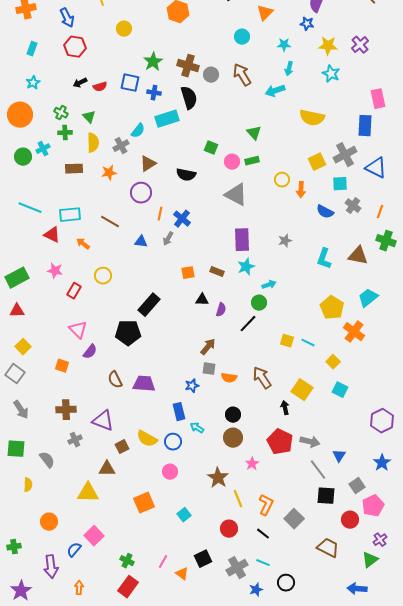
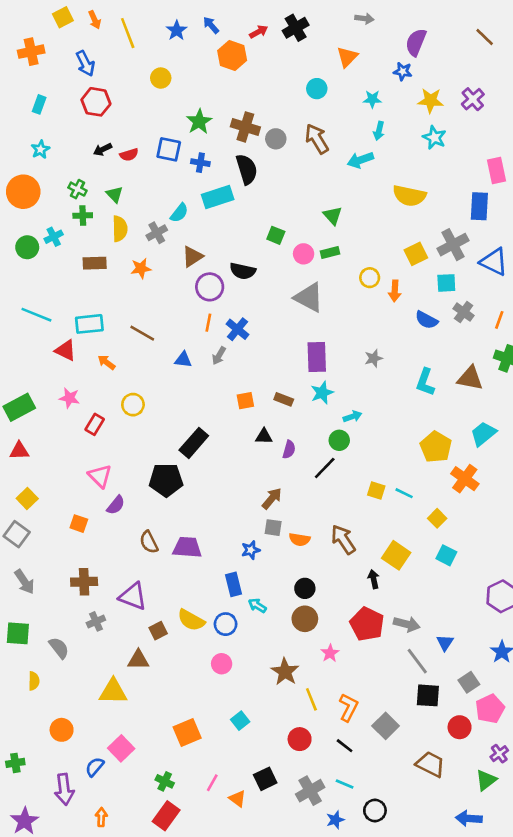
purple circle: (141, 193) -> (210, 287), moved
orange square: (144, 503) -> (187, 732), moved

